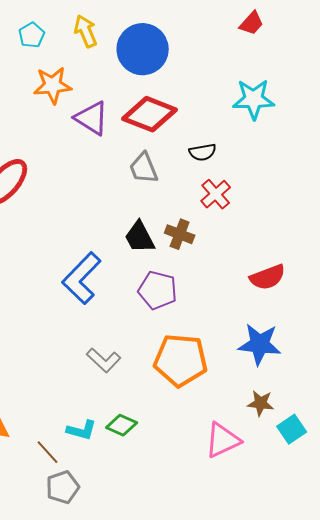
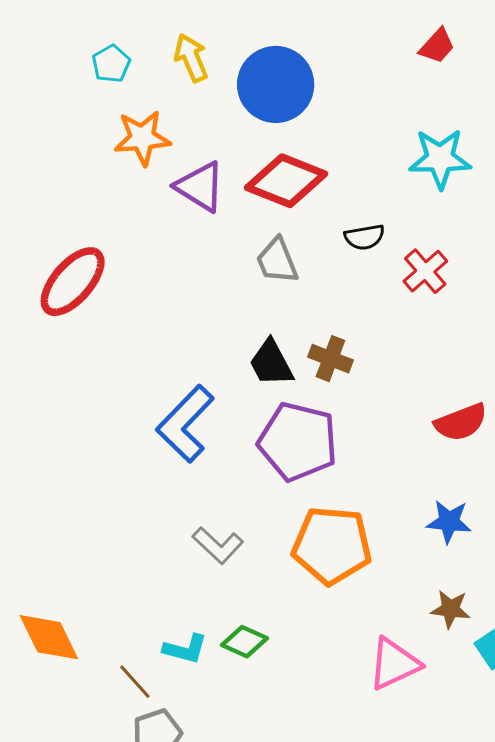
red cross: (216, 194) -> (425, 271), moved
purple pentagon: (158, 290) -> (298, 442), size x1.4
blue star: (260, 344) -> (449, 522), size x0.7

